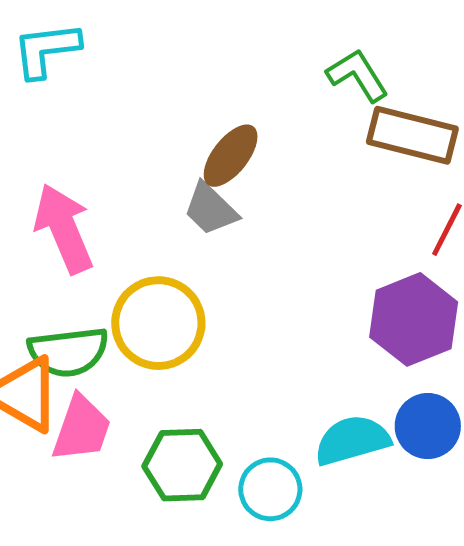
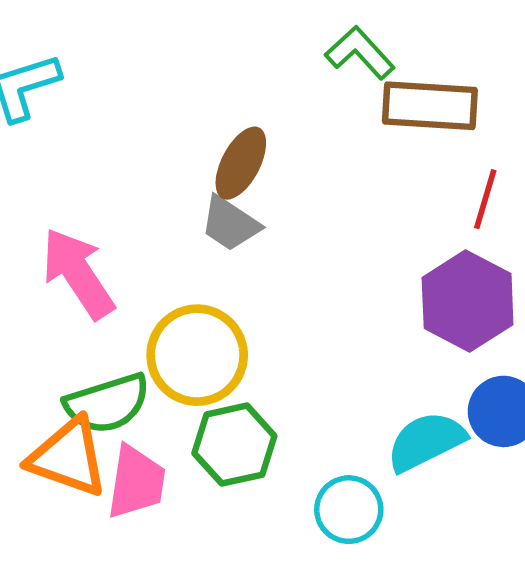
green hexagon: (182, 465) -> (234, 445), moved

